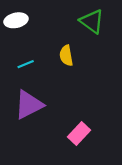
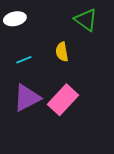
pink rectangle: (79, 134) -> (63, 100), moved, size x1.4

